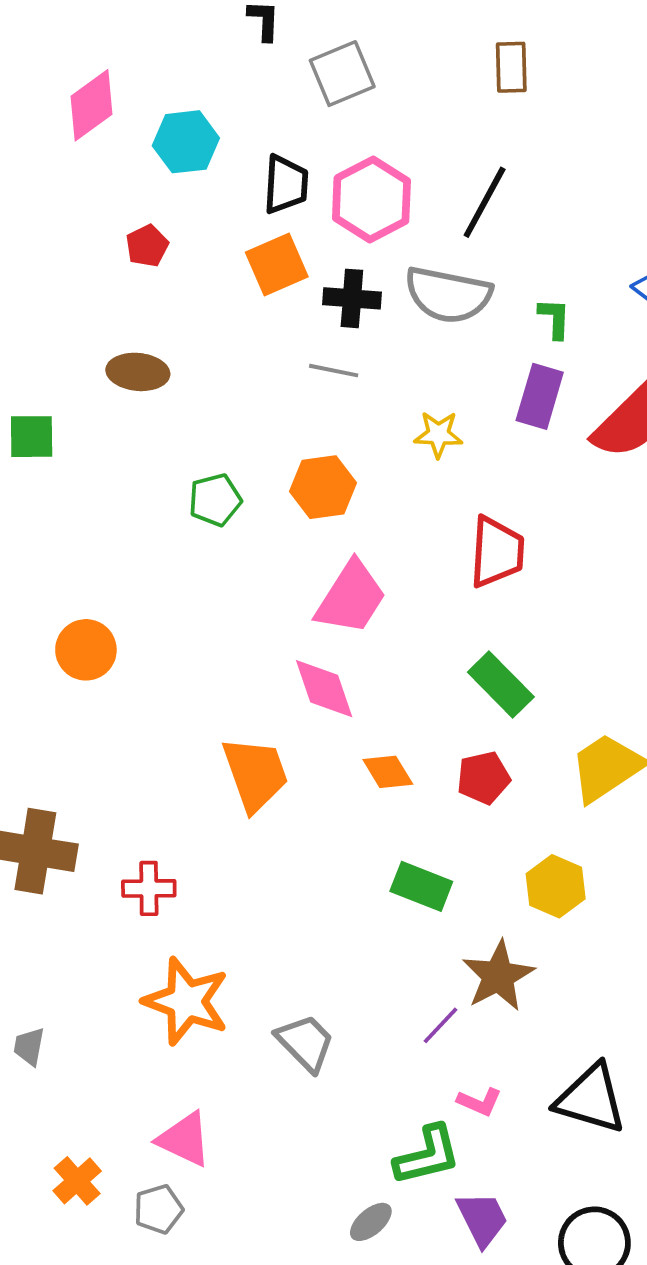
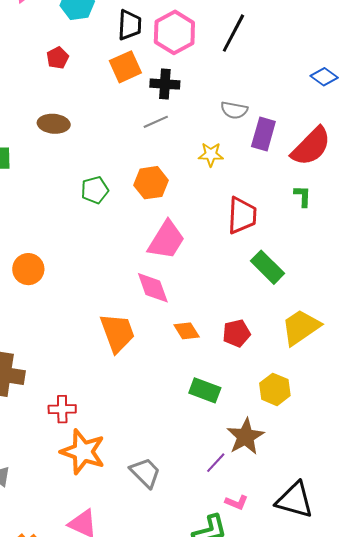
gray semicircle: (448, 295) -> (234, 110), moved, size x0.6
green L-shape: (554, 318) -> (303, 196), moved
gray line: (334, 371) -> (156, 122), turned -35
green rectangle: (501, 684) -> (267, 267), moved
red cross: (149, 888) -> (62, 409), moved

